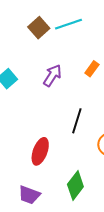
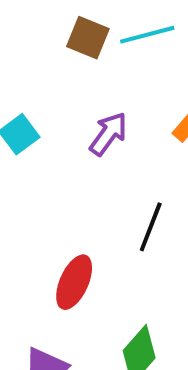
brown square: (39, 28) -> (88, 38), turned -30

